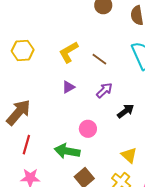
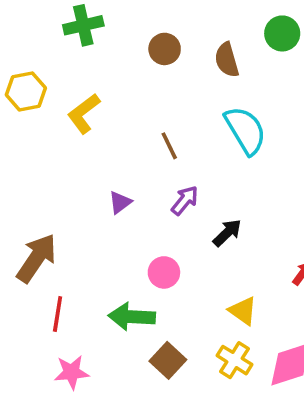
yellow hexagon: (23, 50) -> (26, 91), moved
yellow L-shape: (69, 52) -> (84, 114), moved
brown line: (99, 59) -> (169, 146), turned 35

